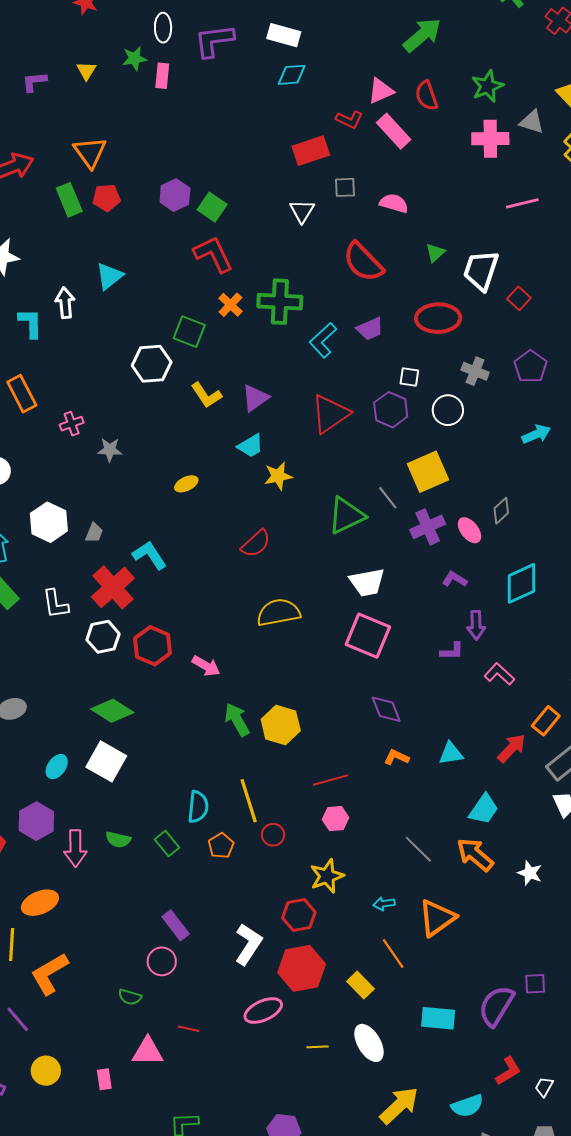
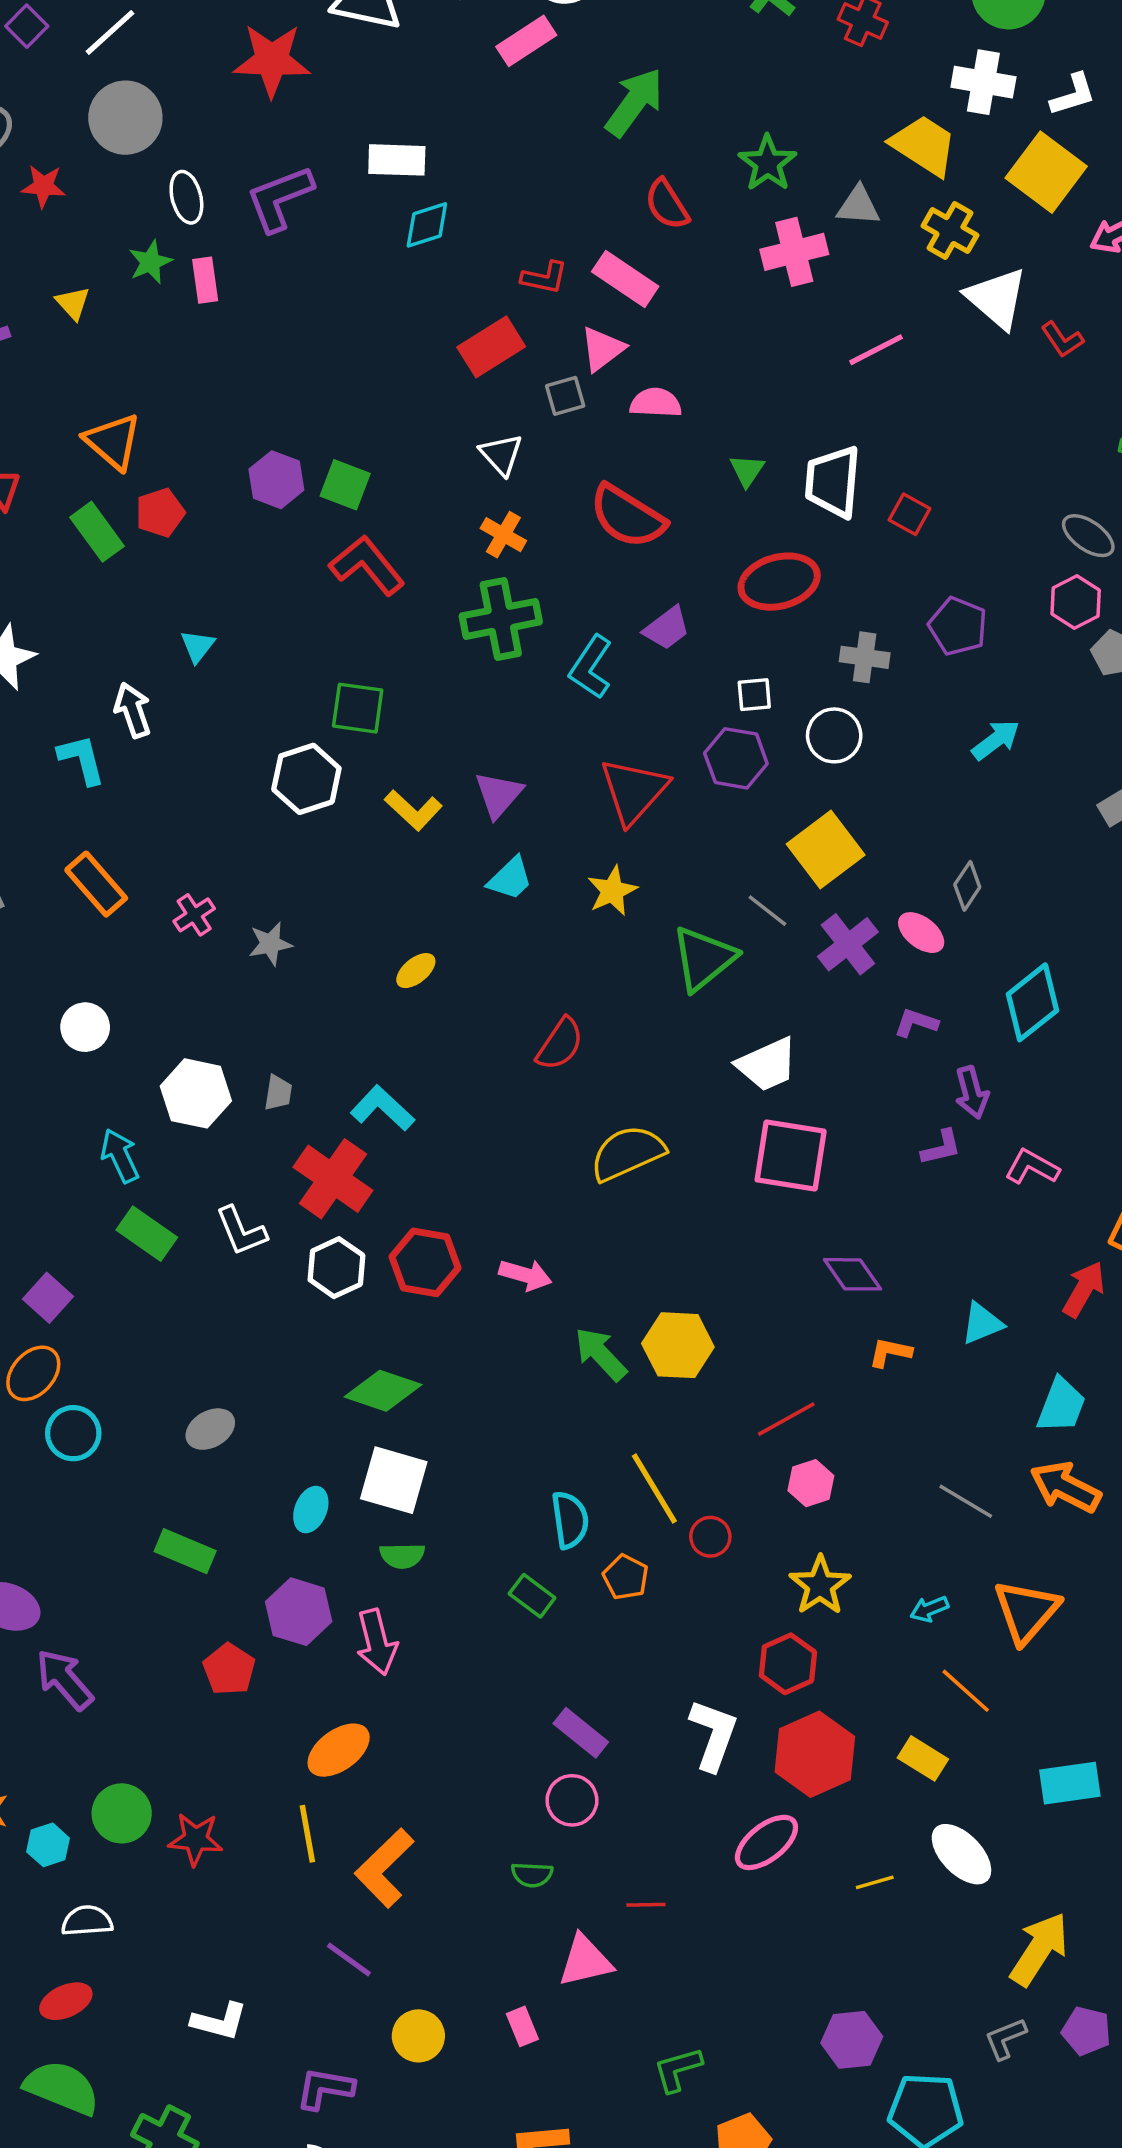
pink triangle: (381, 91) -> (602, 349), moved
cyan triangle: (109, 276) -> (198, 646), size x0.7
orange cross: (230, 305) -> (503, 535), moved
yellow star: (278, 476) -> (612, 891), moved
green semicircle: (118, 840) -> (402, 1556), moved

